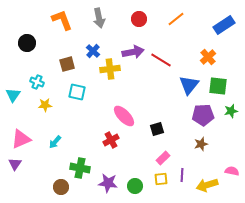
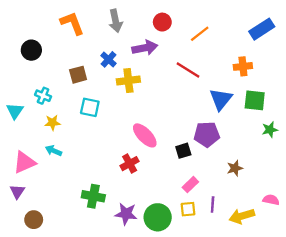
orange line: (176, 19) -> (200, 34), moved
purple arrow: (133, 52) -> (145, 48), moved
orange cross: (208, 57) -> (243, 66), turned 35
purple pentagon: (203, 115) -> (207, 134), moved
cyan arrow: (55, 142) -> (54, 151), moved, turned 72
green circle: (135, 186) -> (158, 217), size x1.5
brown circle: (61, 187) -> (34, 220), moved

